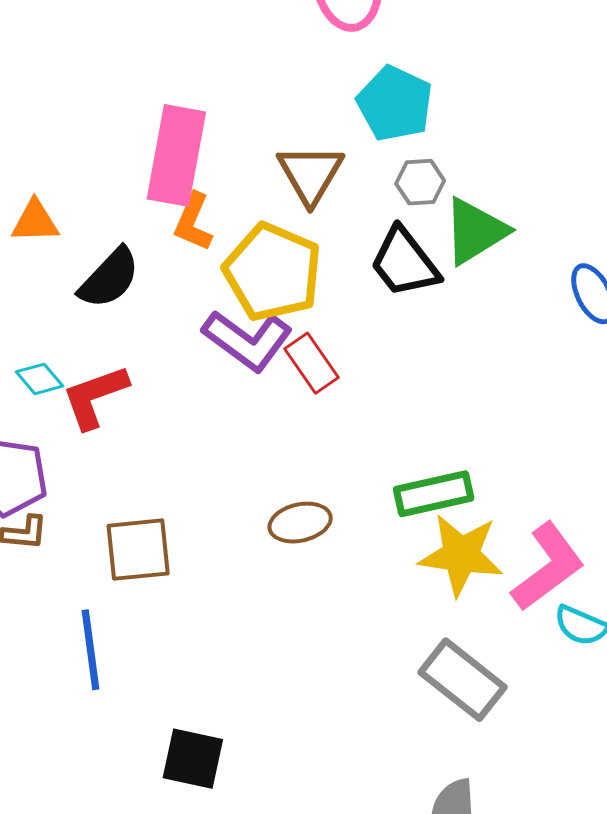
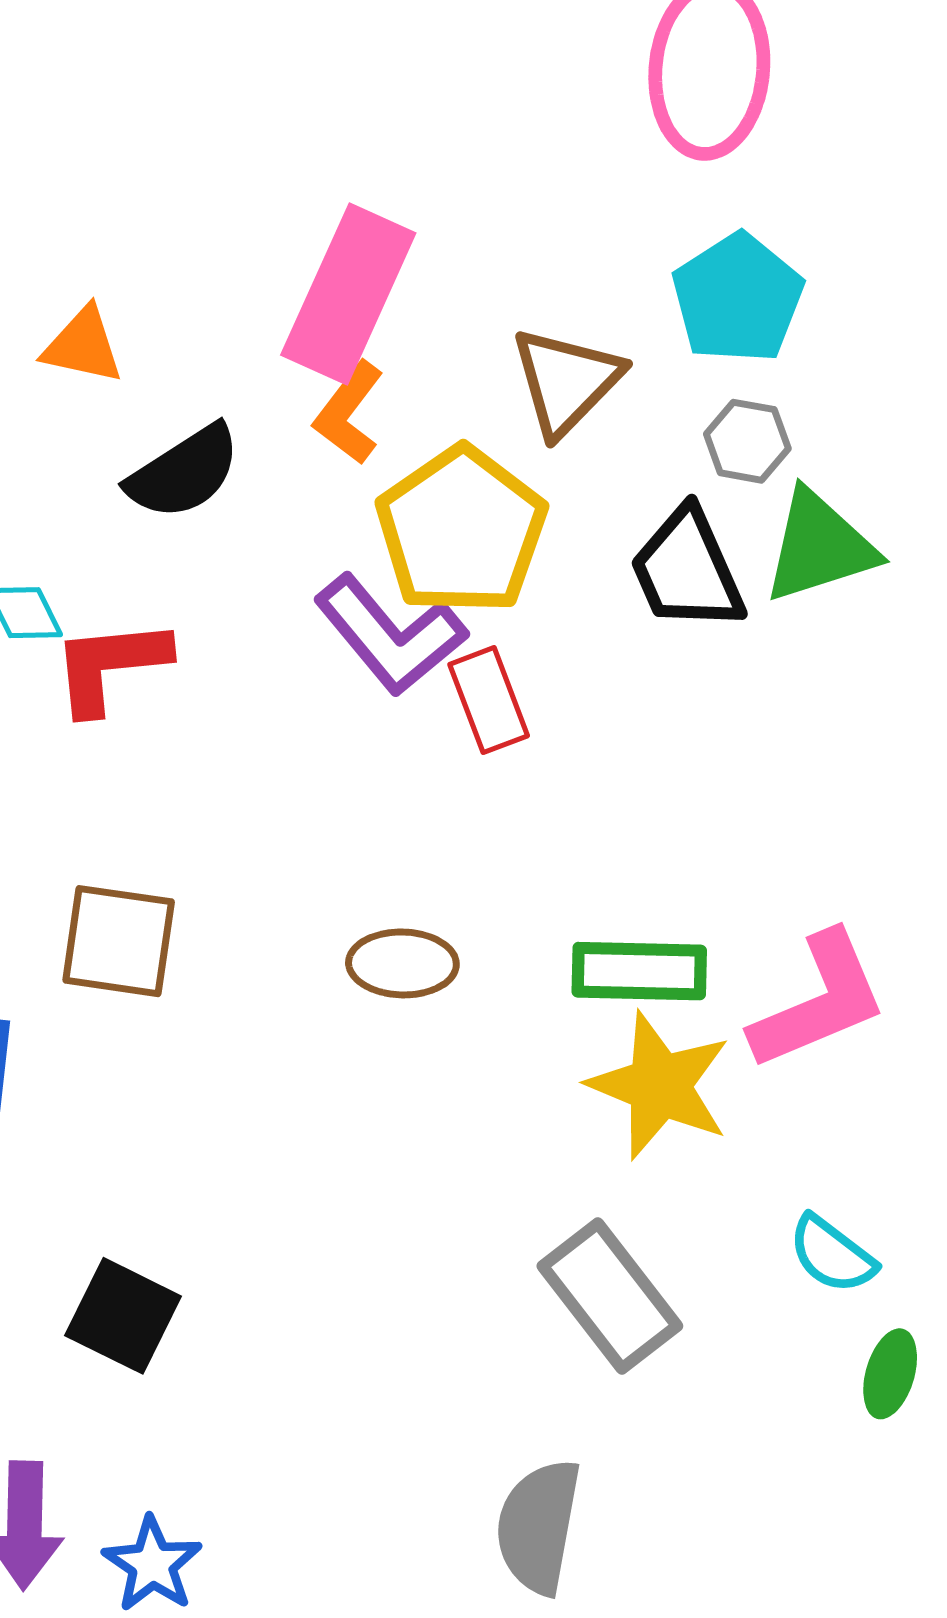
pink L-shape: (548, 567) -> (819, 1001), moved

